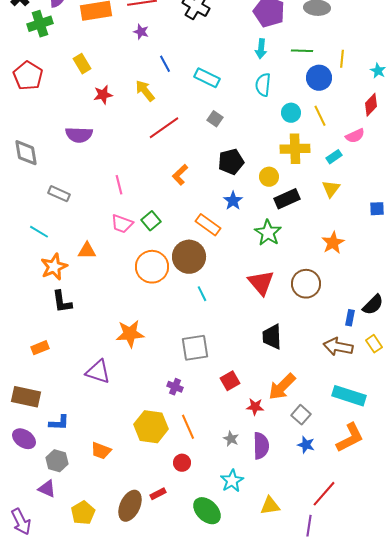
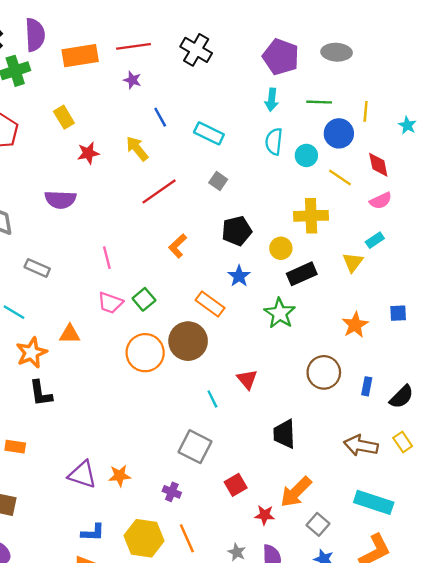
red diamond: (371, 105) -> (378, 165), moved, turned -55
cyan circle: (291, 113) -> (306, 155), moved
yellow line: (320, 116) -> (340, 177), turned -30
cyan rectangle: (334, 157) -> (375, 240), moved
blue square: (377, 209) -> (398, 313), moved
red triangle: (261, 283) -> (247, 379), moved, size x0.7
cyan line: (202, 294) -> (212, 399), moved
blue rectangle: (350, 318) -> (367, 386), moved
orange star: (130, 334) -> (120, 476), moved, size x0.7
orange rectangle: (40, 348) -> (15, 447), turned 30
gray square: (195, 348) -> (195, 447), turned 36
blue L-shape: (59, 423) -> (93, 532), moved

